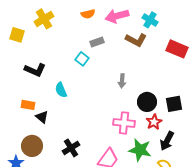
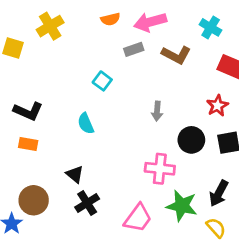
cyan cross: (150, 20) -> (211, 27), moved
gray rectangle: (97, 42) -> (134, 49), moved
black L-shape: (35, 70) -> (28, 111), moved
cyan semicircle: (61, 90) -> (86, 123), moved
black triangle: (42, 117) -> (75, 174), moved
red star: (154, 122) -> (217, 106), moved

